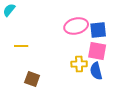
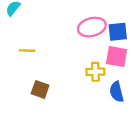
blue semicircle: (96, 71) -> (117, 92), moved

